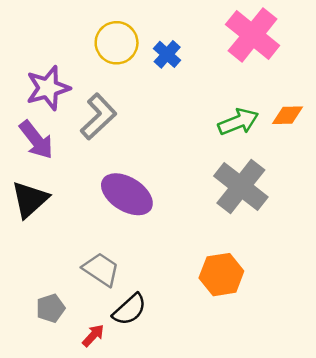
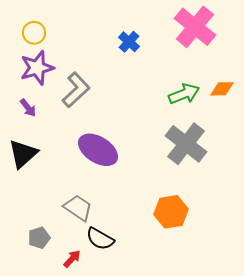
yellow circle: (117, 43) -> (34, 33), moved, size x0.7
purple arrow: (36, 140) -> (28, 108), size x0.6
black semicircle: (130, 310) -> (100, 239), turned 72

